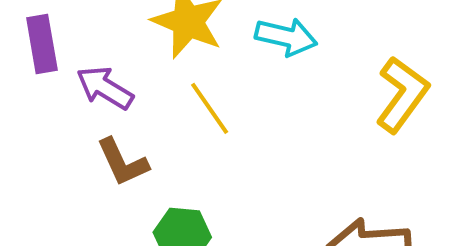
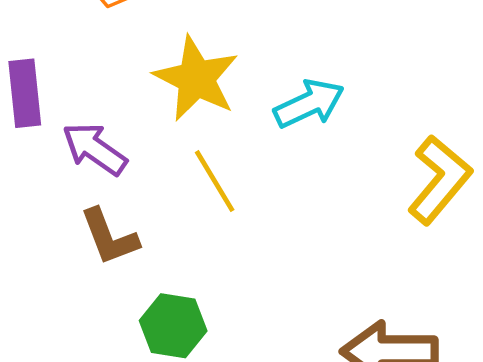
cyan arrow: (286, 37) -> (309, 104), turned -42

